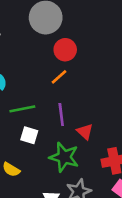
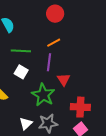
red circle: (65, 50) -> (55, 14), moved
orange line: (59, 77) -> (54, 43), moved

